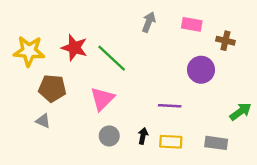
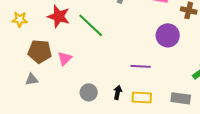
yellow star: (29, 51) -> (20, 19), size x0.6
pink triangle: (102, 99) -> (65, 58), moved, size x0.7
gray triangle: (43, 121) -> (32, 79), turned -32

